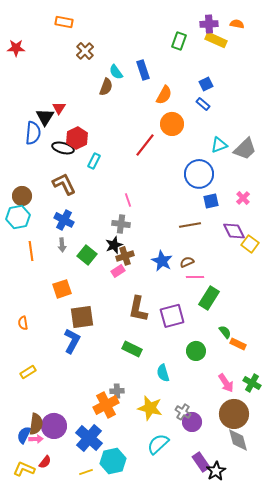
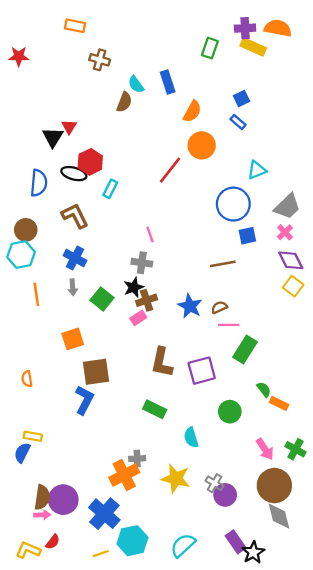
orange semicircle: (237, 24) -> (278, 28), size x1.6
brown cross: (85, 51) -> (100, 60), turned -30
blue semicircle: (33, 133) -> (39, 183), moved
gray trapezoid: (245, 149) -> (287, 206), moved
purple diamond: (234, 231) -> (291, 260), moved
yellow rectangle: (28, 372) -> (33, 436), turned 42
blue semicircle: (24, 435) -> (22, 453), moved
cyan semicircle: (158, 444) -> (183, 545), moved

